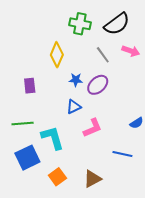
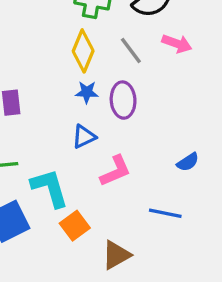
yellow diamond: (57, 55) -> (83, 51), moved
purple ellipse: (98, 85) -> (123, 100), turned -50
orange square: (57, 177) -> (75, 226), moved

